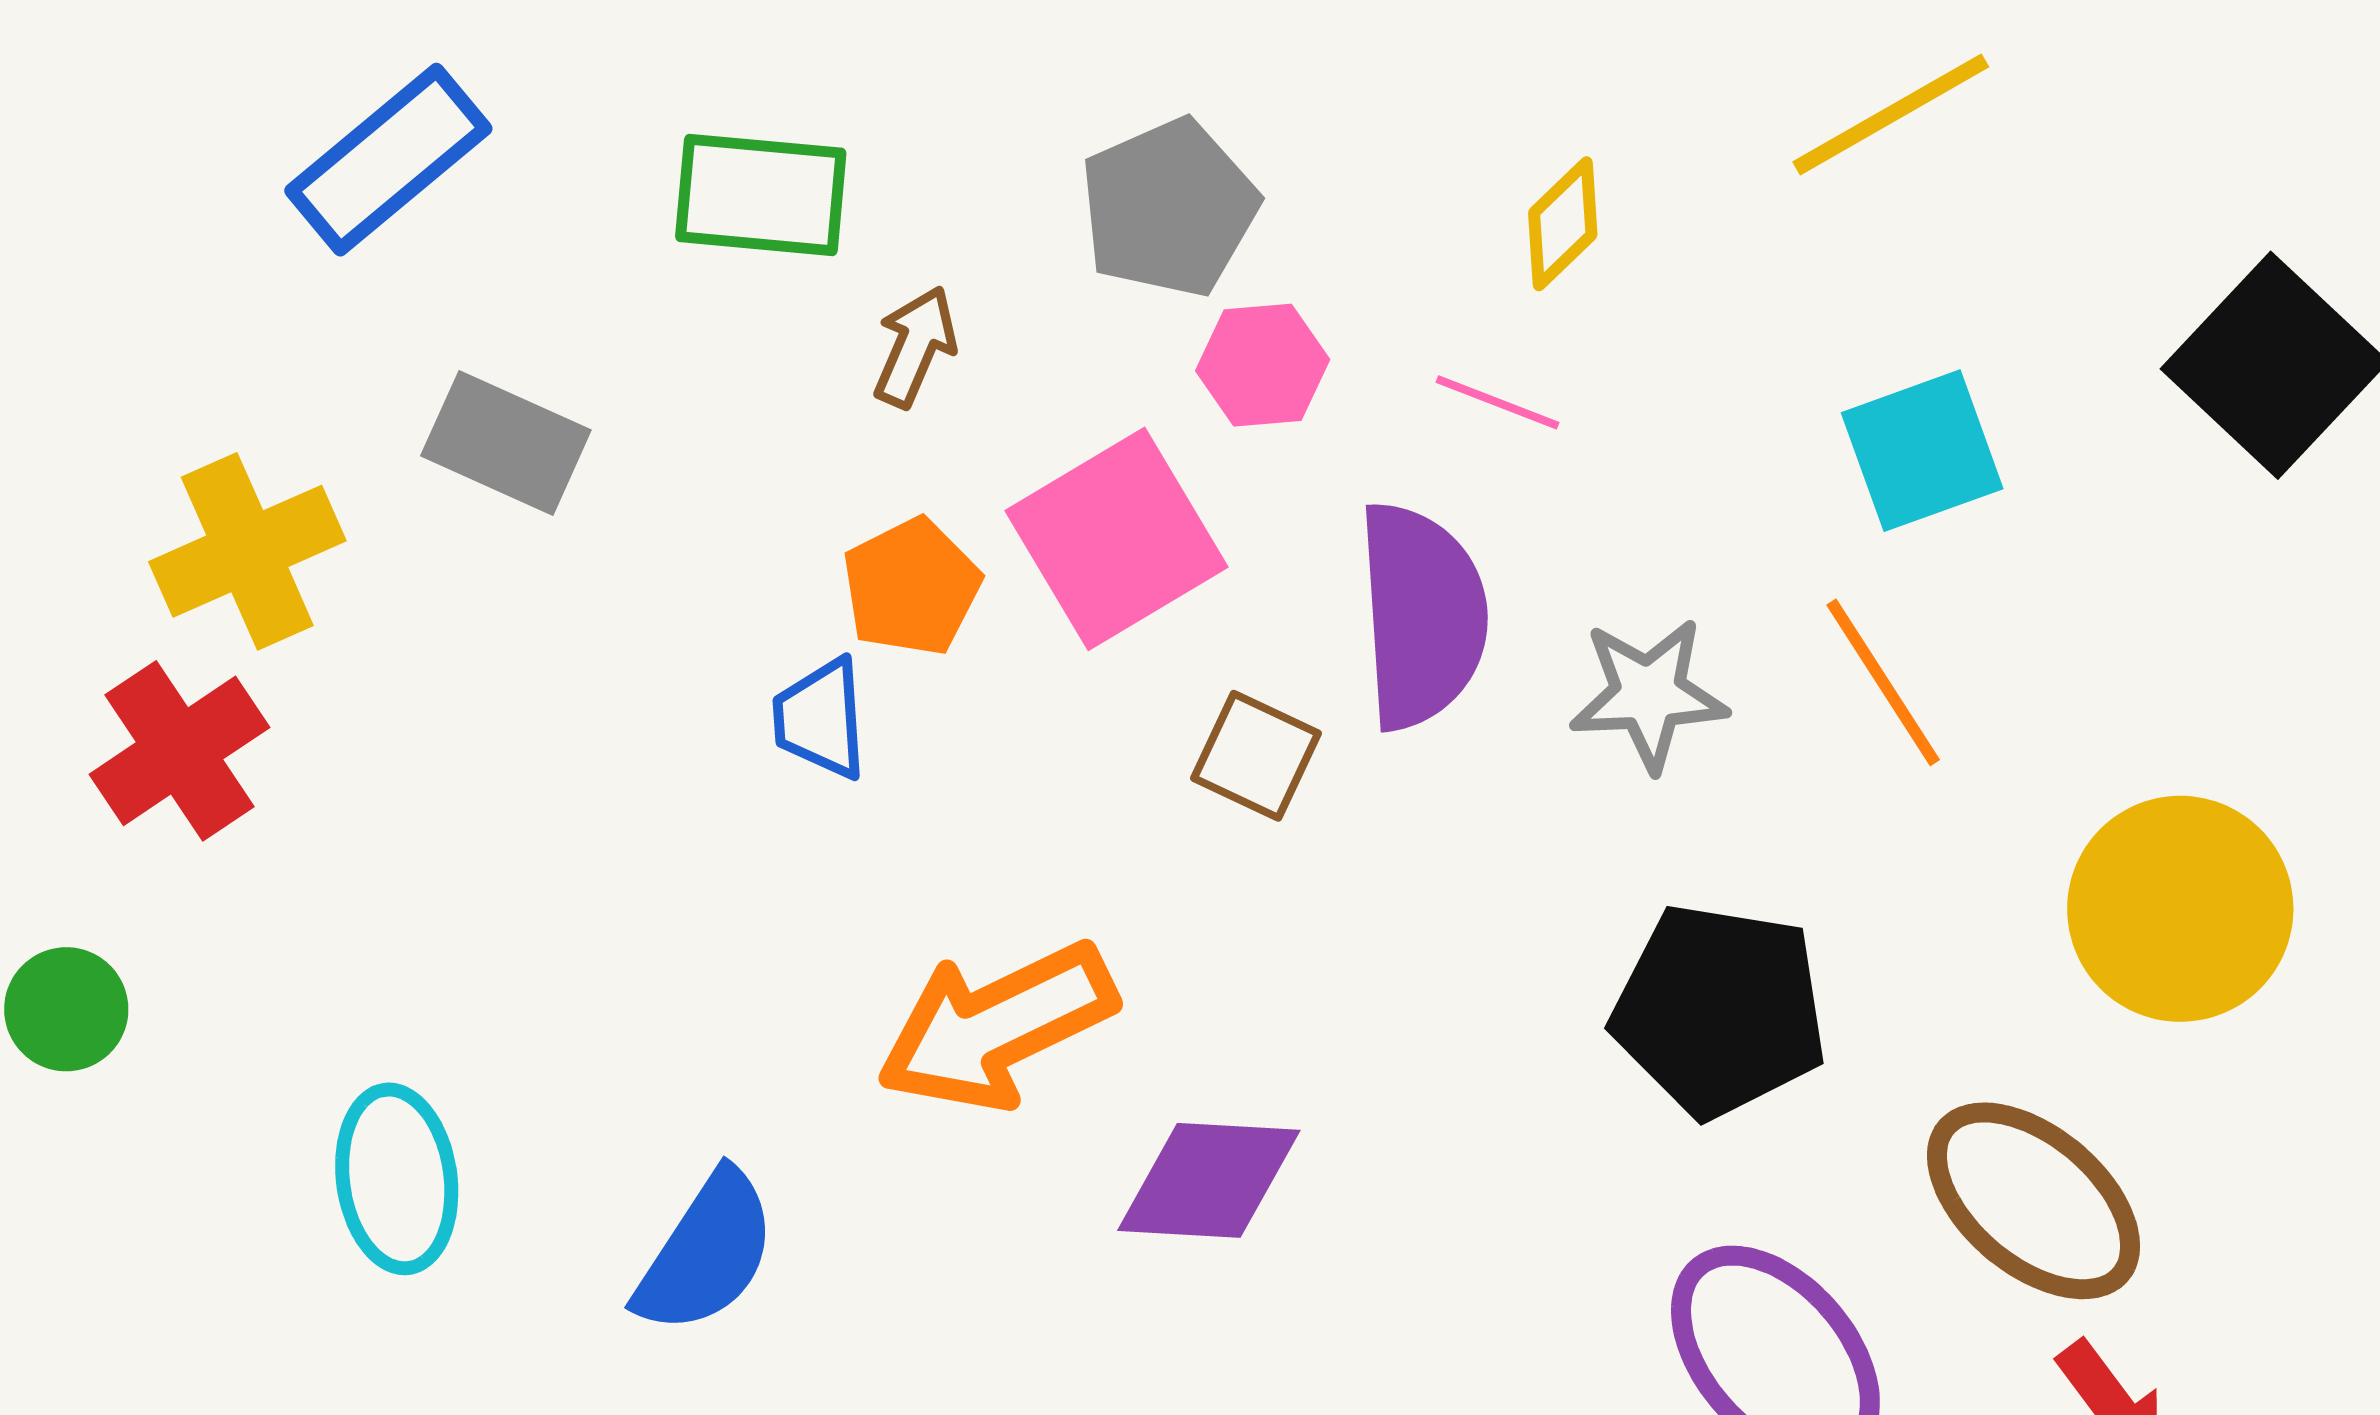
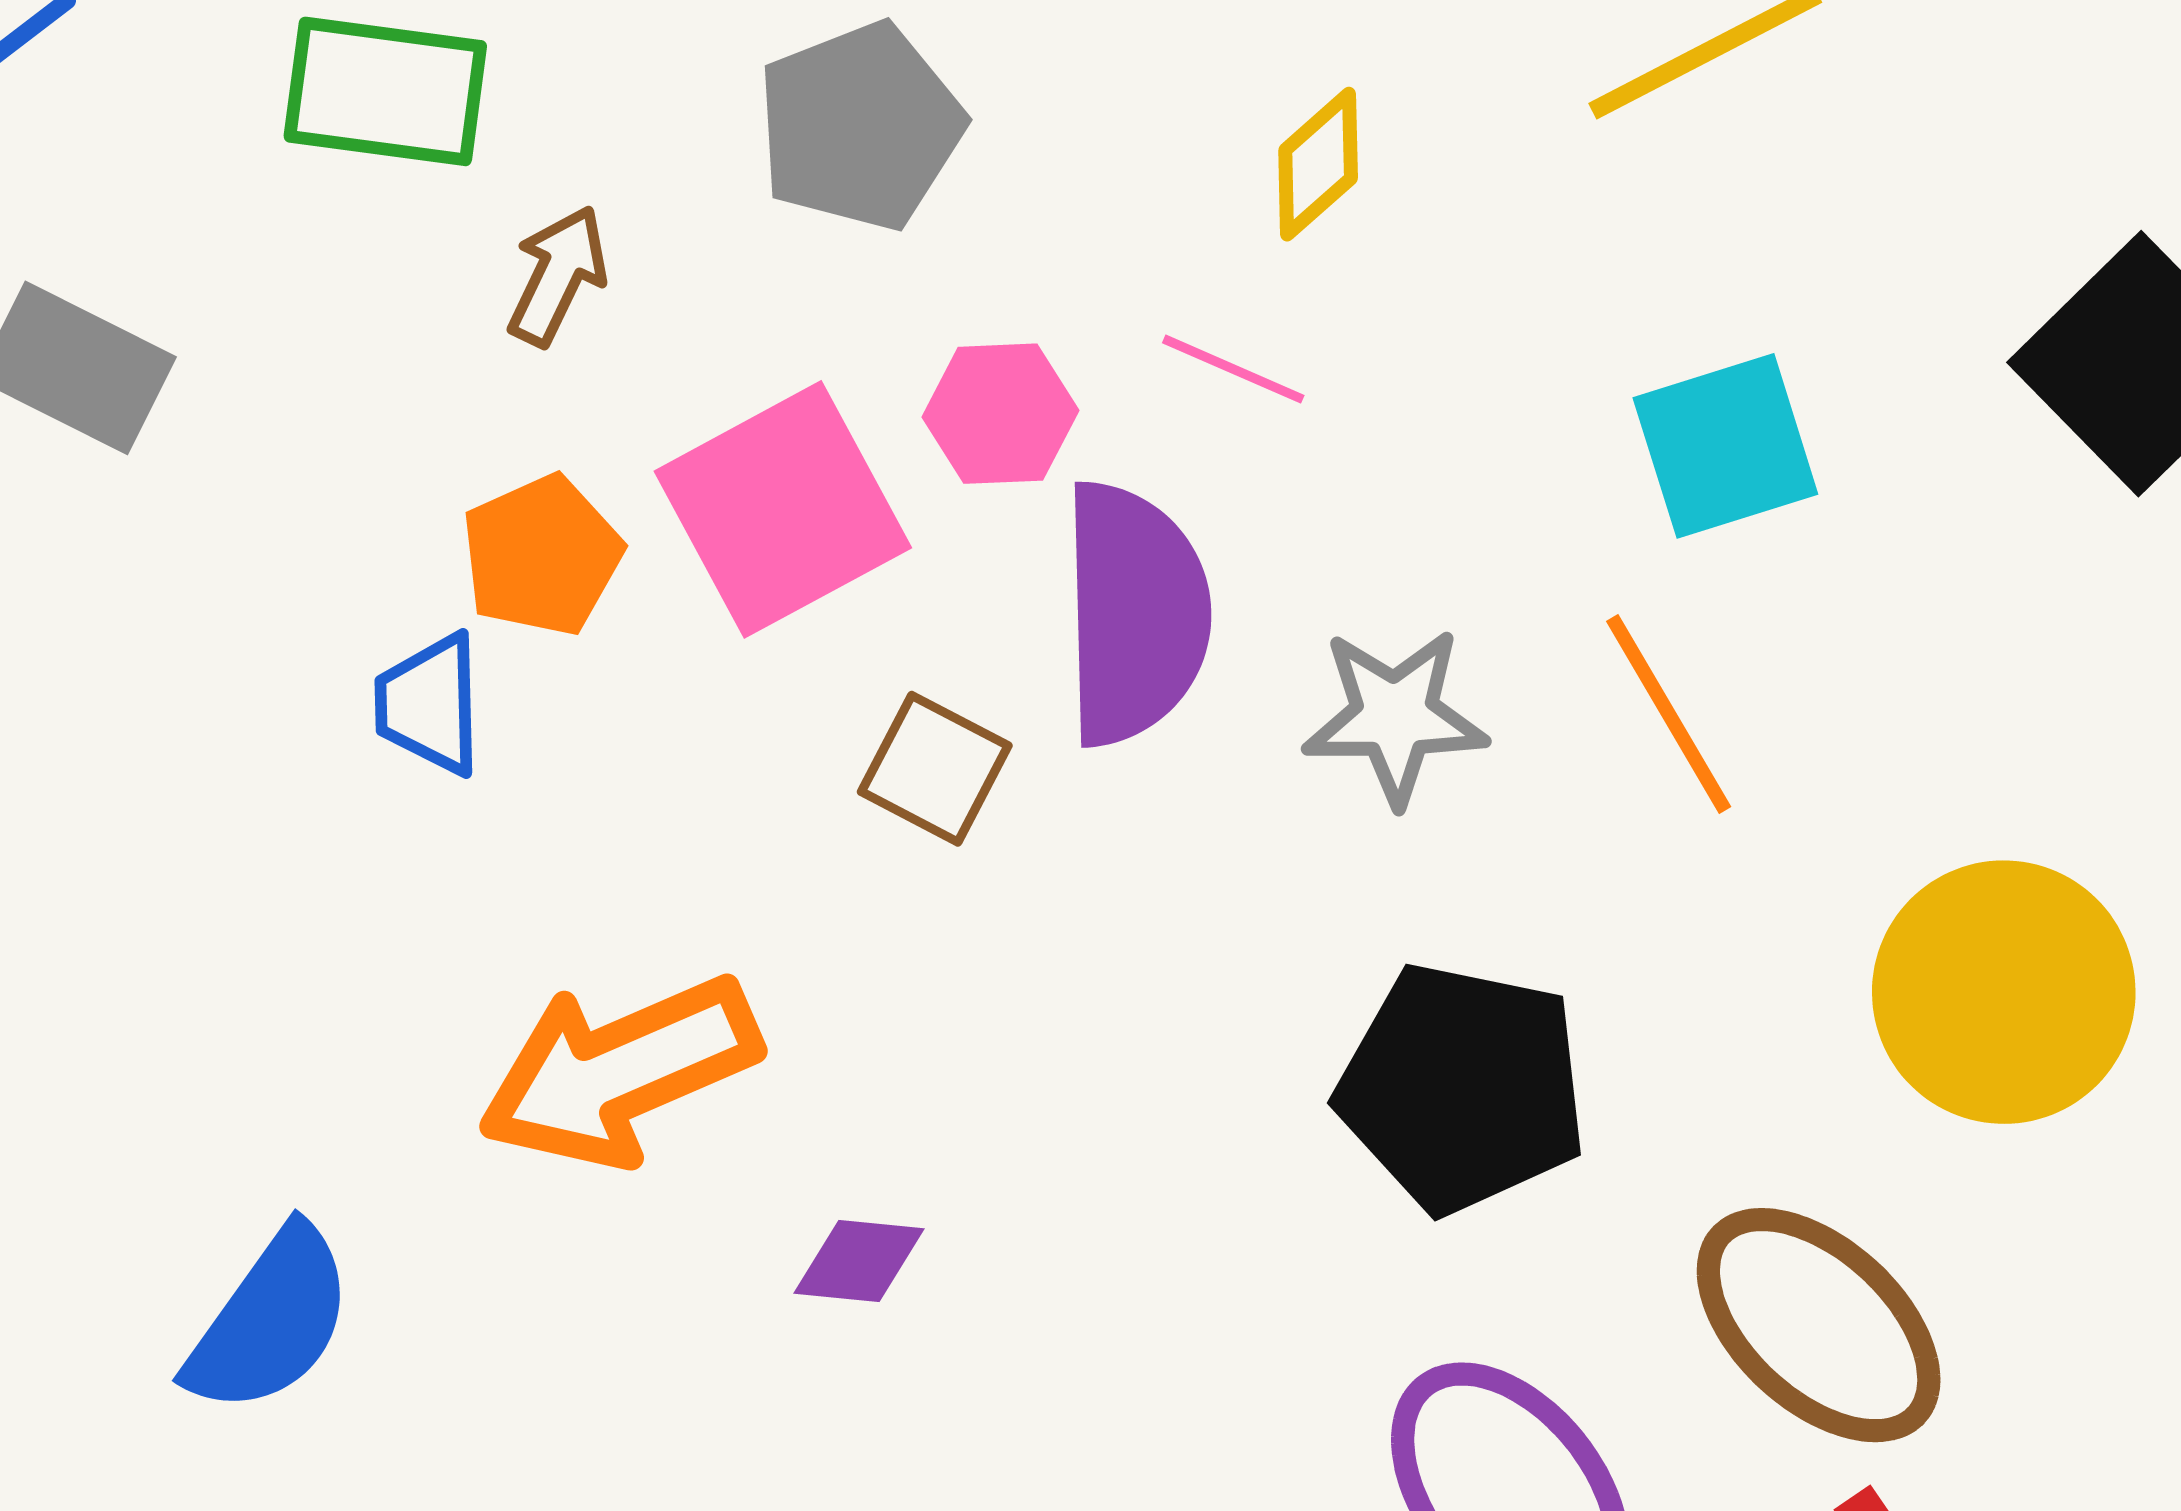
pink hexagon: (1263, 365) -> (1000, 414), moved
purple diamond: (1209, 1180) -> (859, 1261), size x0.6

